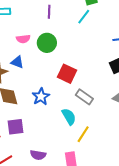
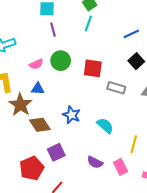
red square: (67, 74) -> (93, 68), moved
gray rectangle: (84, 97) -> (116, 88), moved
yellow line: (83, 134) -> (134, 144), moved
purple semicircle: (38, 155) -> (95, 162), moved, turned 35

